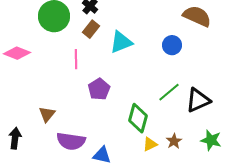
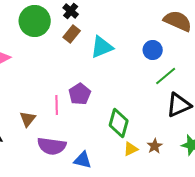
pink line: (76, 59) -> (57, 105), moved
green line: (169, 92) -> (166, 76), moved

